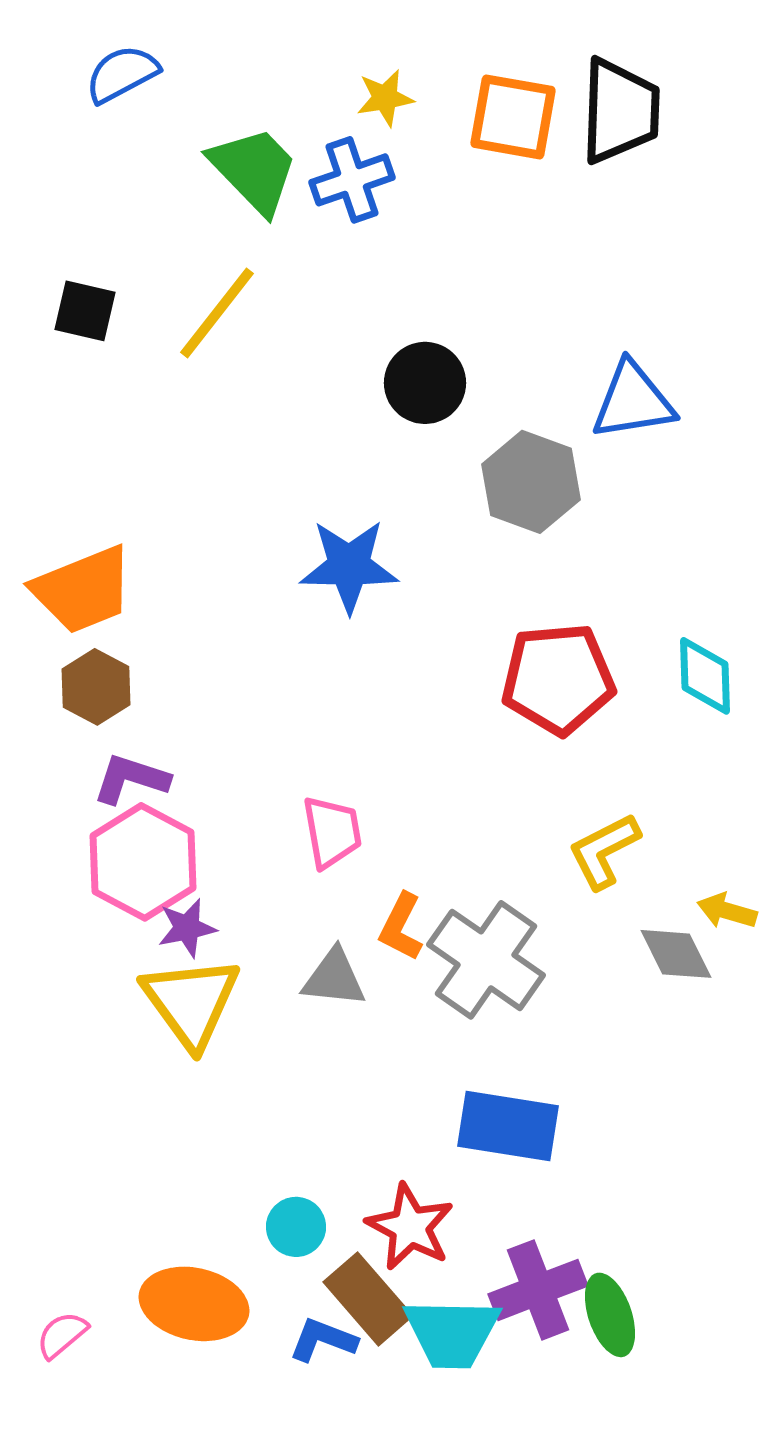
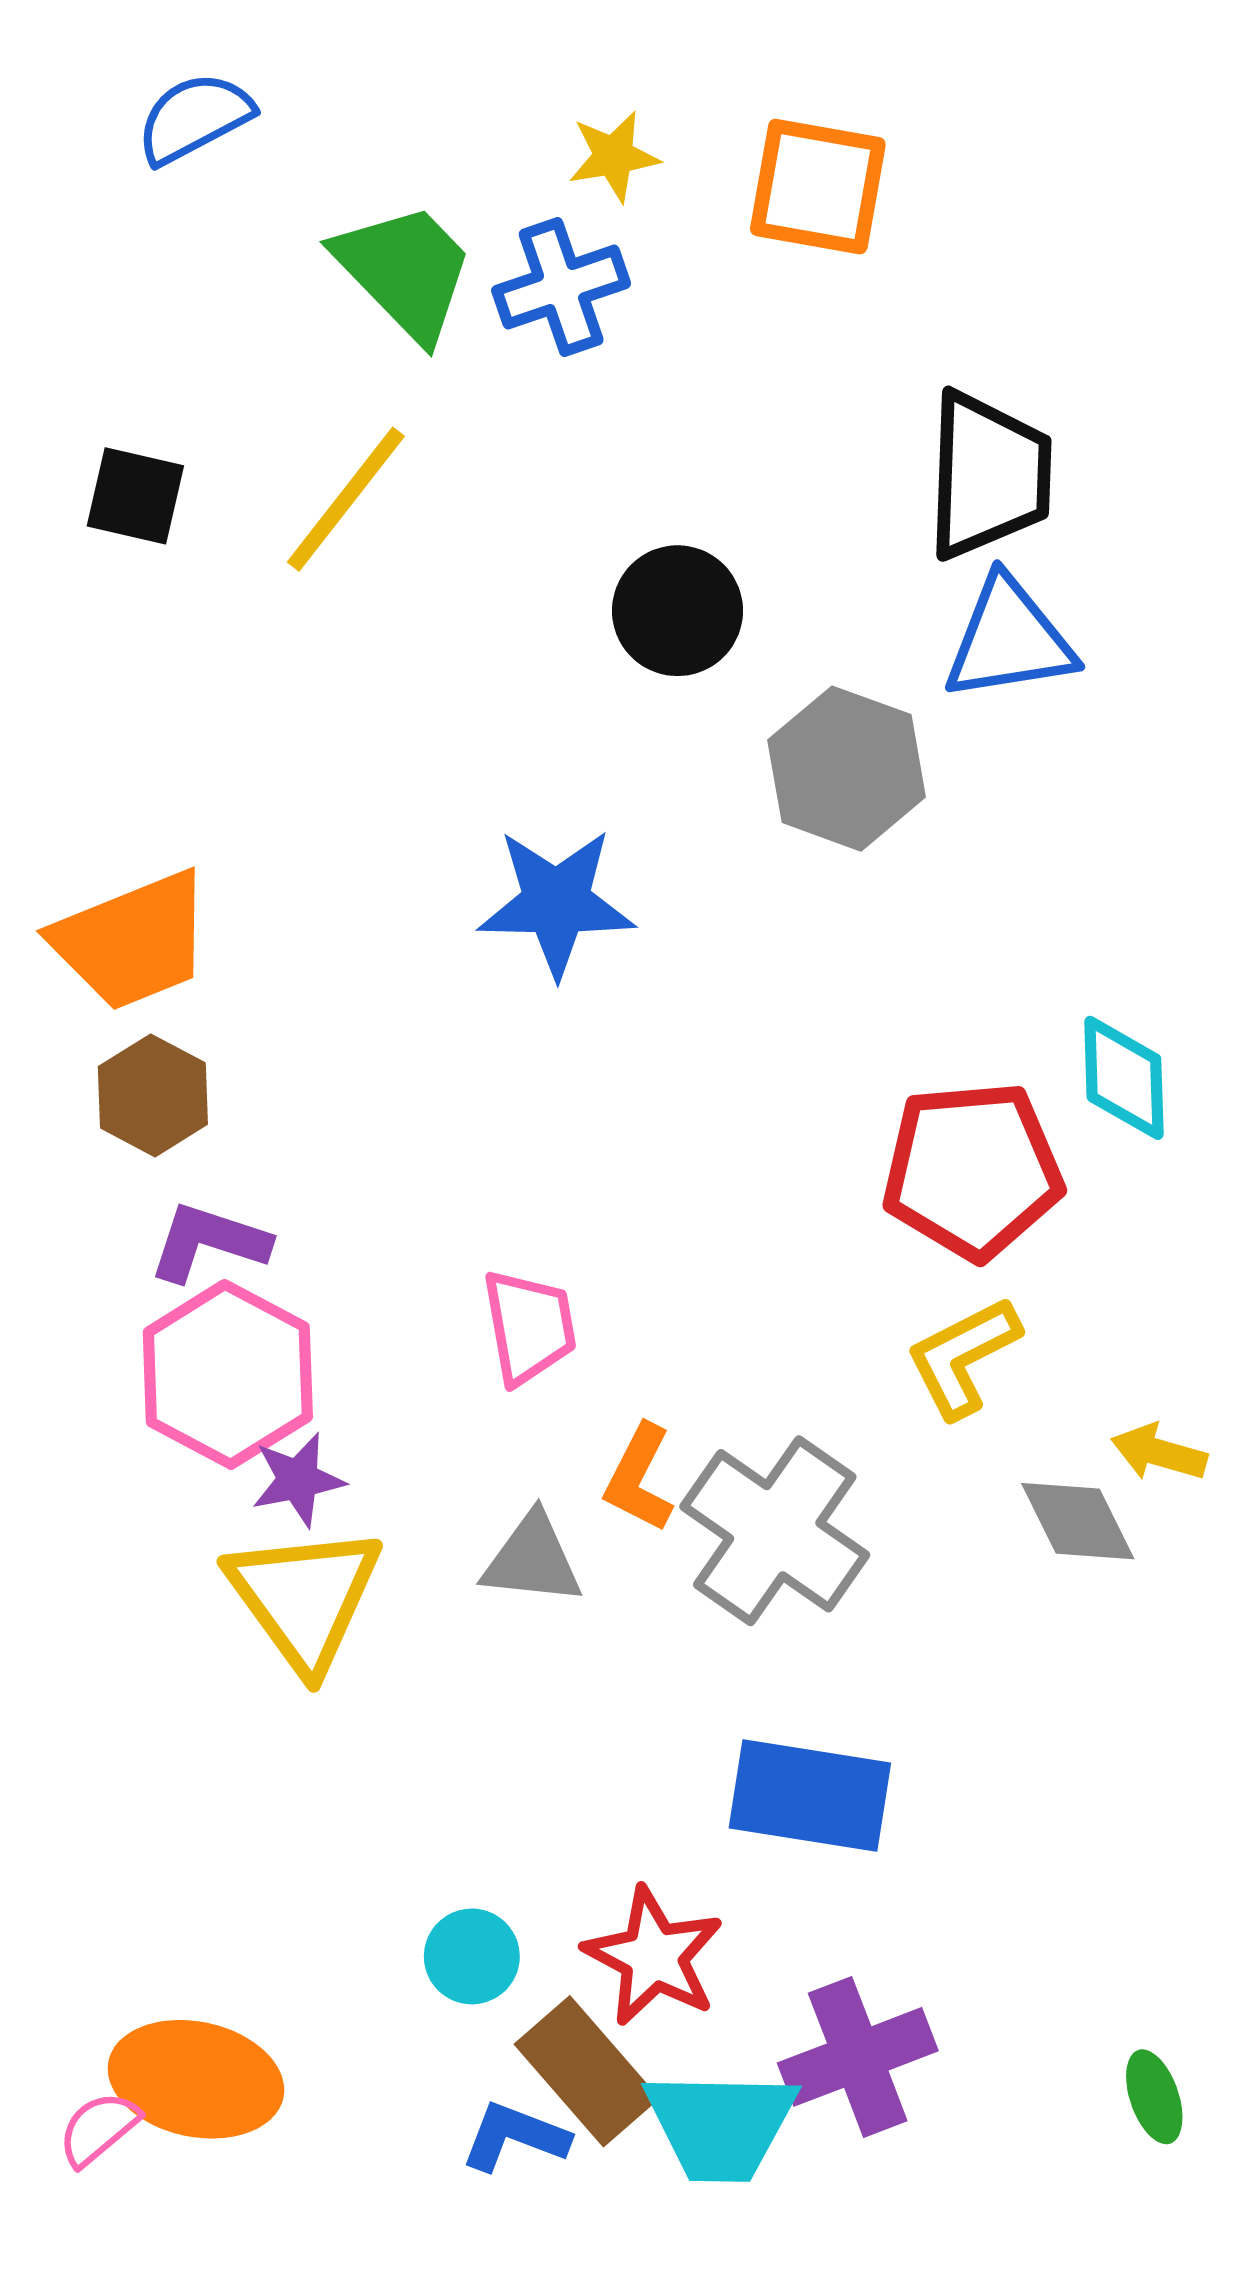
black trapezoid: (620, 111) -> (988, 475), moved
red pentagon: (558, 679) -> (972, 1170), moved
orange ellipse: (194, 1304) -> (196, 2079), moved
green ellipse: (610, 1315) -> (1154, 2097), moved, size x0.7

